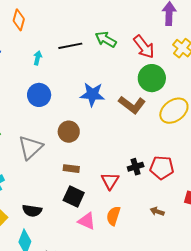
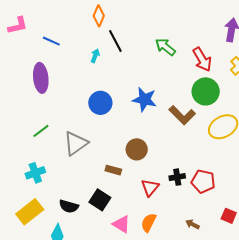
orange diamond: (19, 20) -> (99, 16), moved
black line: (70, 46) -> (115, 41), moved, turned 65
blue circle: (39, 95) -> (100, 103), moved
brown circle: (69, 132) -> (137, 149), moved
black square: (74, 196) -> (100, 200), moved

